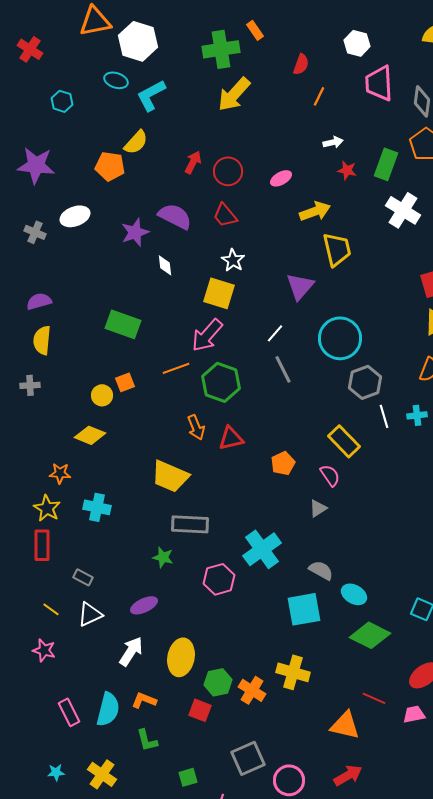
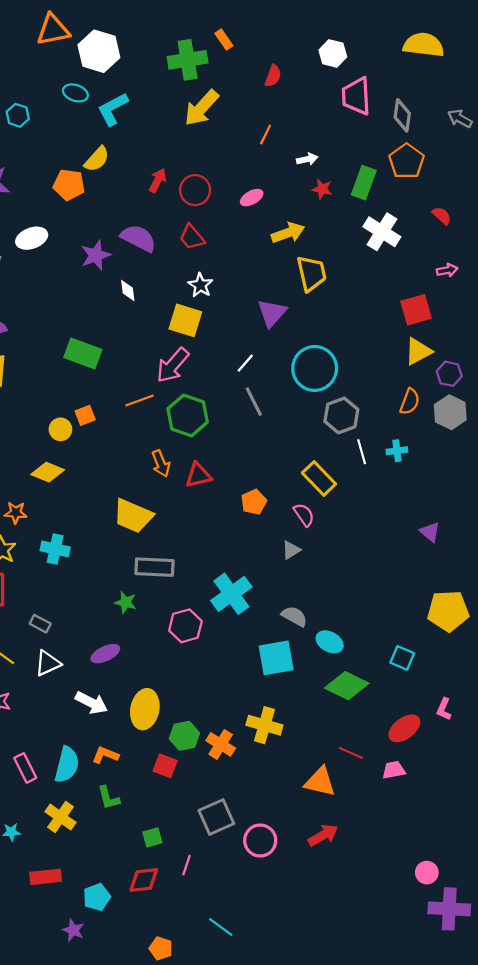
orange line: (319, 96) -> (266, 135), moved
white arrow: (131, 651) -> (91, 703), turned 84
yellow cross: (102, 774) -> (60, 817), moved

